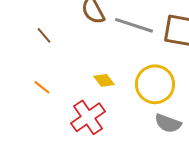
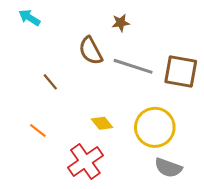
brown line: (44, 35) -> (50, 82), moved

